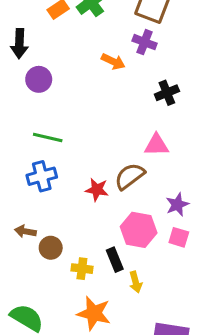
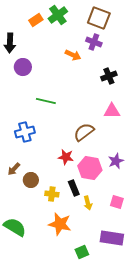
green line: (48, 137) -> (46, 101), moved
pink triangle: (156, 145) -> (112, 111), moved
red star: (97, 190) -> (66, 157), moved
purple star: (177, 205) -> (116, 161), moved
brown arrow: (25, 231) -> (14, 169), turned -56
pink square: (179, 237) -> (117, 202), moved

